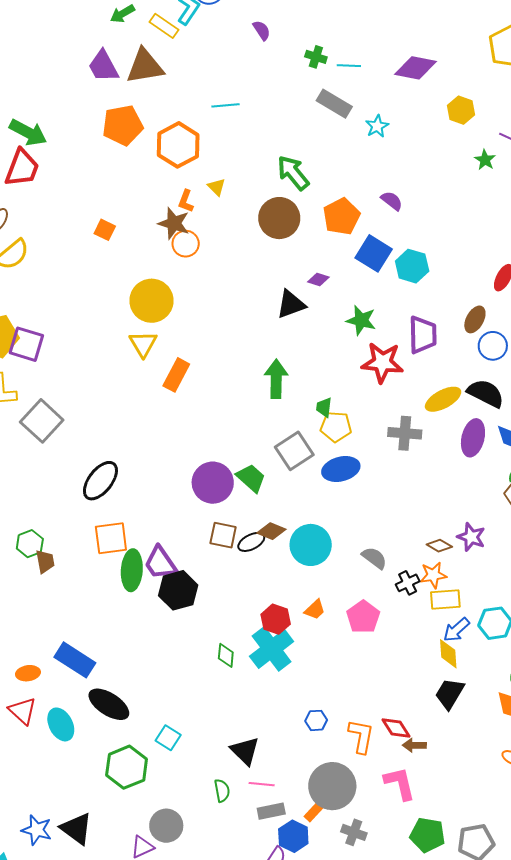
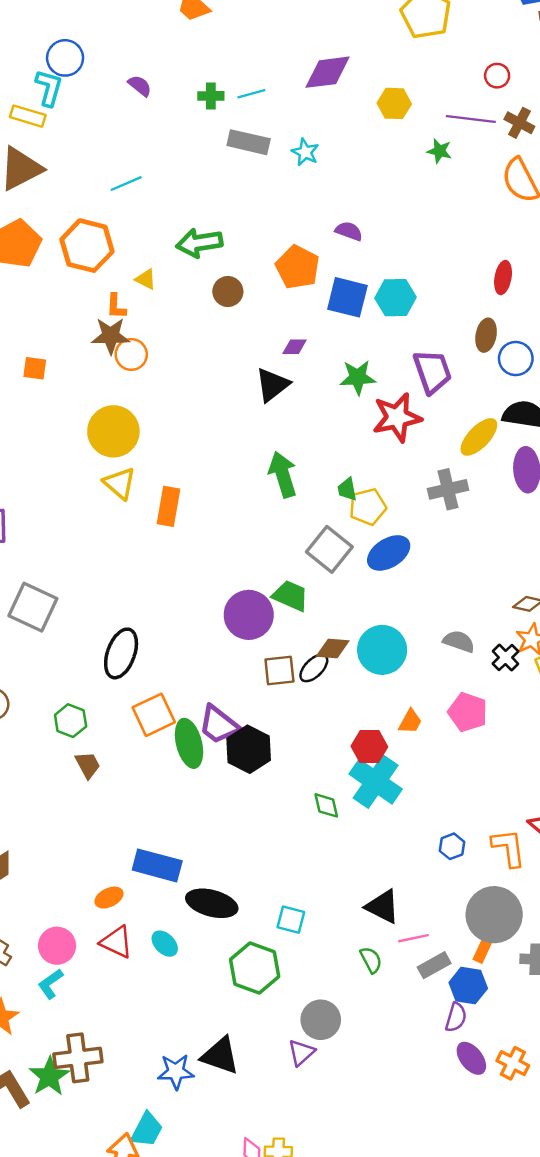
green arrow: (293, 173) -> (199, 243), moved, turned -42
brown circle: (279, 218) -> (228, 292), size x0.6
green hexagon: (30, 544) -> (71, 721), moved
cyan ellipse: (61, 724) -> (165, 944), size x0.7

